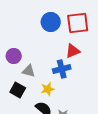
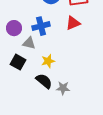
blue cross: (62, 69) -> (41, 26), moved

